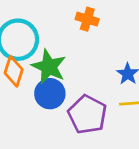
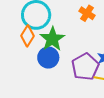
purple pentagon: (87, 114) -> (85, 67), moved

